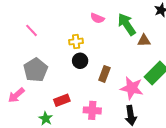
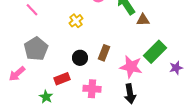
yellow cross: (76, 42) -> (76, 21), turned -32
black circle: (80, 61) -> (80, 58), moved

